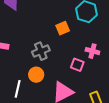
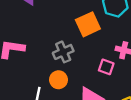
orange square: (63, 28) -> (88, 24), size x1.5

